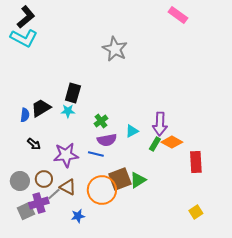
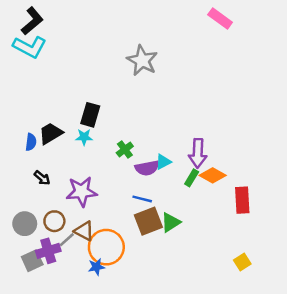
purple semicircle: (107, 140) -> (147, 168), moved
blue line: (96, 154) -> (142, 199), moved
orange circle: (102, 190) -> (106, 247), moved

